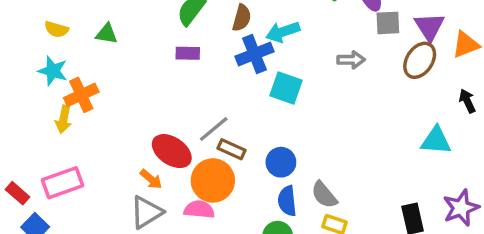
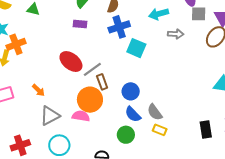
cyan arrow: (283, 32) -> (159, 14), moved
brown rectangle: (231, 149) -> (102, 82), turned 42
red ellipse: (172, 151) -> (71, 61), moved
orange arrow: (151, 179) -> (38, 90), moved
blue semicircle: (287, 201) -> (133, 114), turned -42

